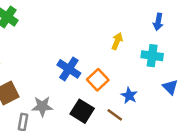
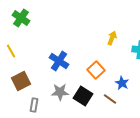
blue cross: (69, 69) -> (59, 61), moved
gray star: (42, 106) -> (60, 92), moved

